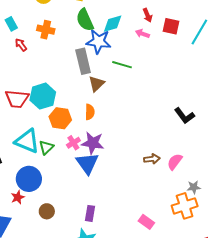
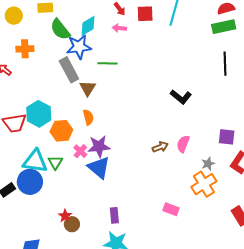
blue circle: (29, 179) -> (30, 182), moved
red star: (18, 197) -> (65, 216), moved

